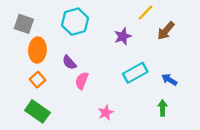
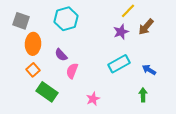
purple star: (123, 36) -> (121, 32), moved
green rectangle: (37, 111) -> (47, 92), moved

